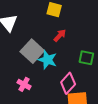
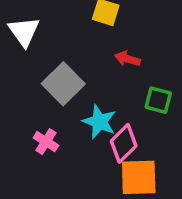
red arrow: (60, 35) -> (127, 59), moved, turned -120
cyan star: (47, 60) -> (99, 122), moved

